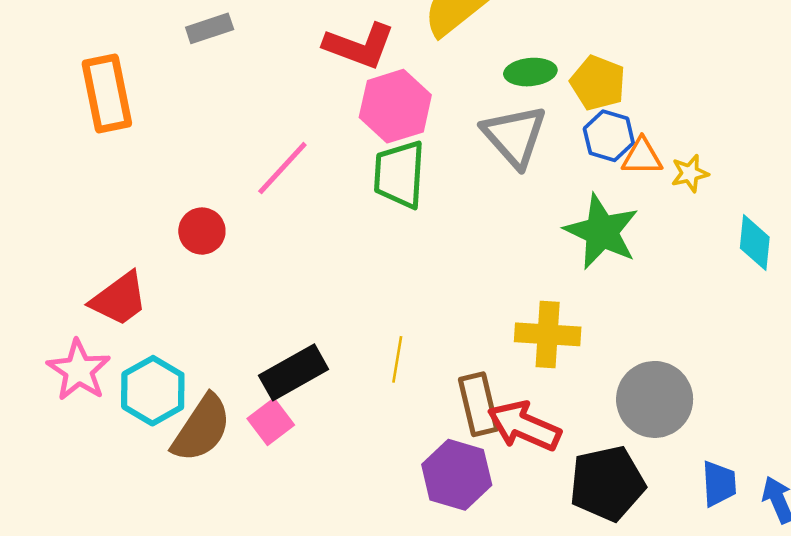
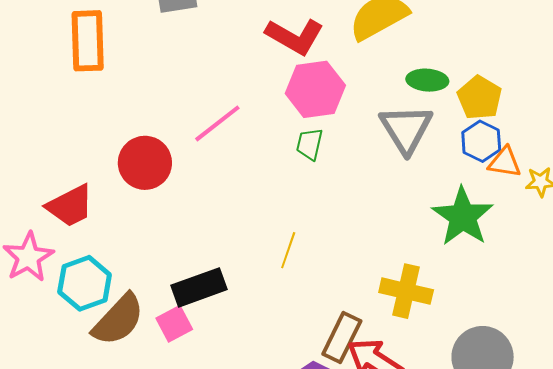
green trapezoid: (399, 174) -> (310, 144), size x0.6
red circle: (202, 231) -> (145, 163), size x1.4
yellow line: (397, 359) -> (288, 250), moved
brown rectangle: (479, 404) -> (342, 337), turned 30

